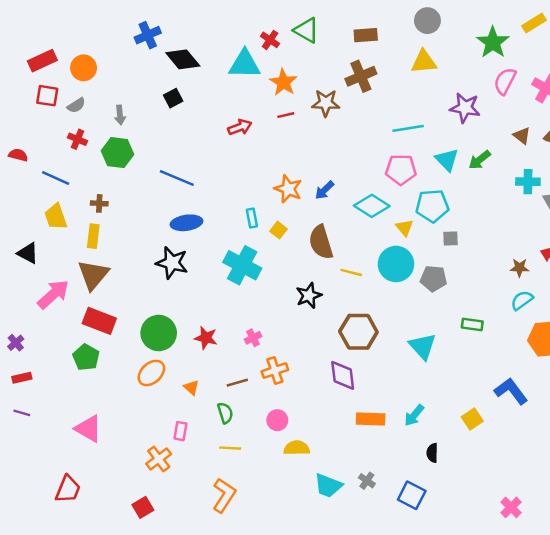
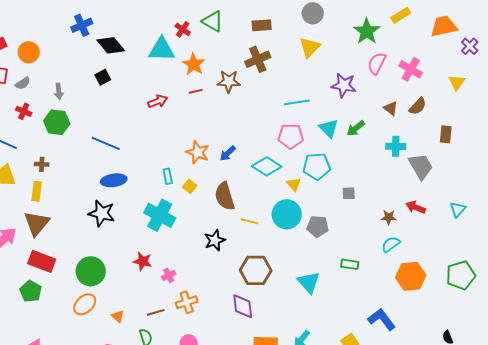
yellow triangle: (424, 62) -> (310, 47), turned -40
gray square: (450, 239) -> (349, 193), moved
red star: (206, 338) -> (143, 261), moved

